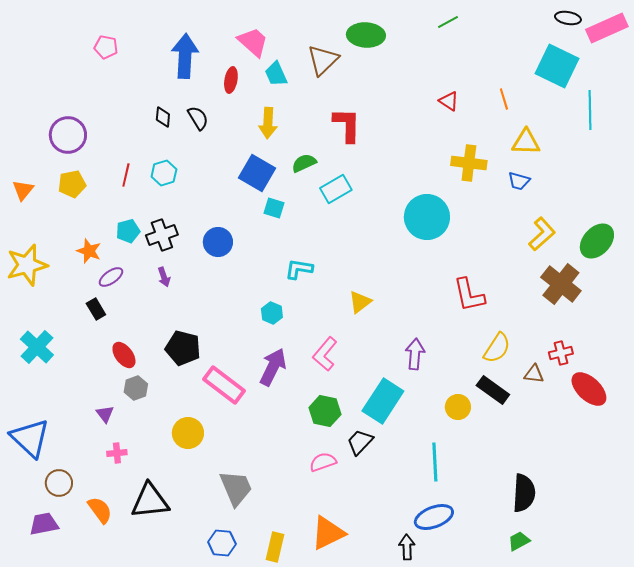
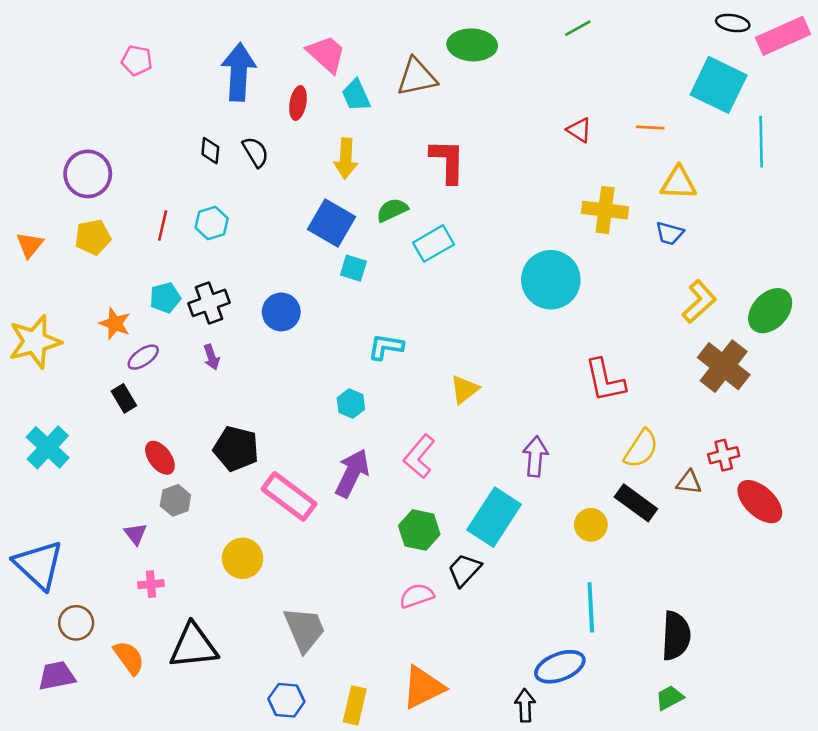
brown triangle: (323, 60) -> (417, 77), turned 32
orange line: (504, 99) -> (650, 127), turned -70
cyan line: (435, 462) -> (591, 607), moved

